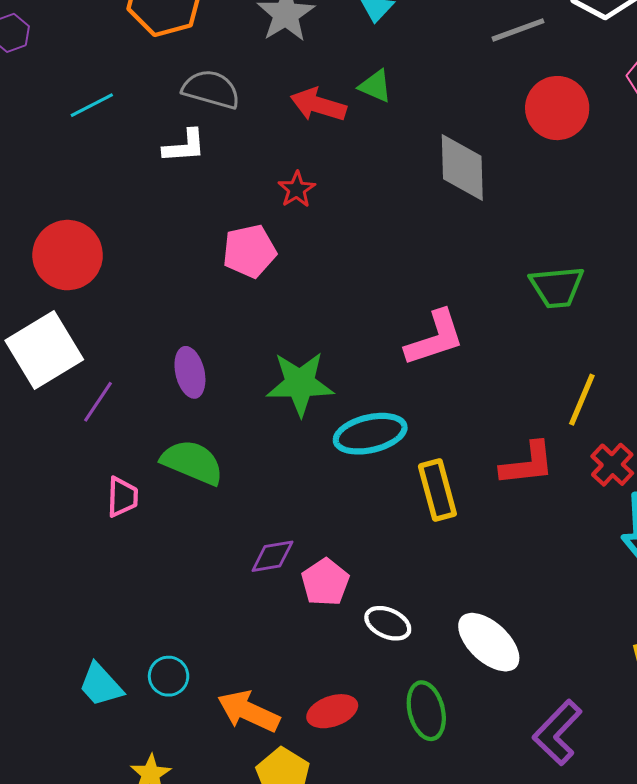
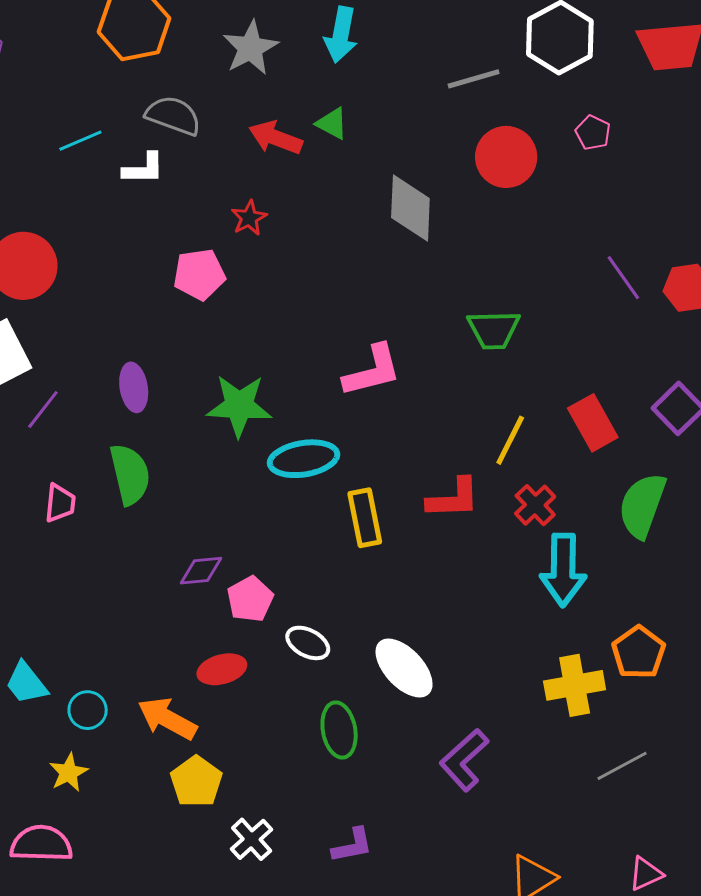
cyan line: (92, 105) -> (80, 141), moved
green semicircle: (192, 462) -> (130, 474), turned 50
cyan circle: (169, 676) -> (88, 710), moved
red ellipse: (332, 711) -> (222, 669), moved

